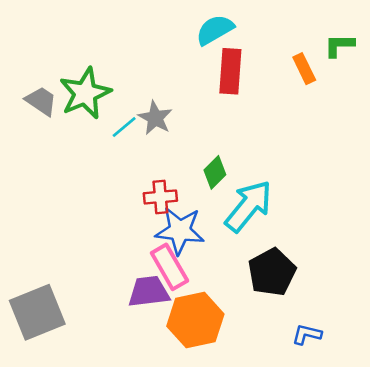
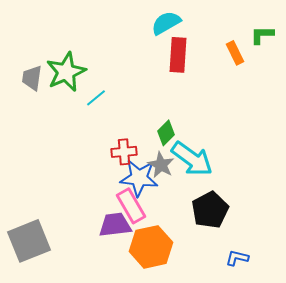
gray trapezoid: (41, 101) -> (32, 78), turned -116
gray star: (155, 118) -> (161, 165), moved
cyan arrow: (248, 206) -> (192, 159), turned 87

